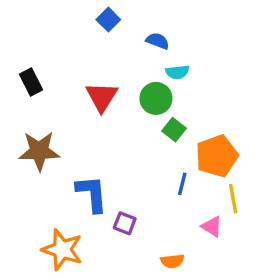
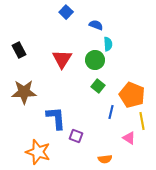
cyan semicircle: (177, 72) -> (108, 44), turned -88
green square: (174, 130) -> (98, 86), moved
orange pentagon: (217, 156) -> (132, 95), turned -30

